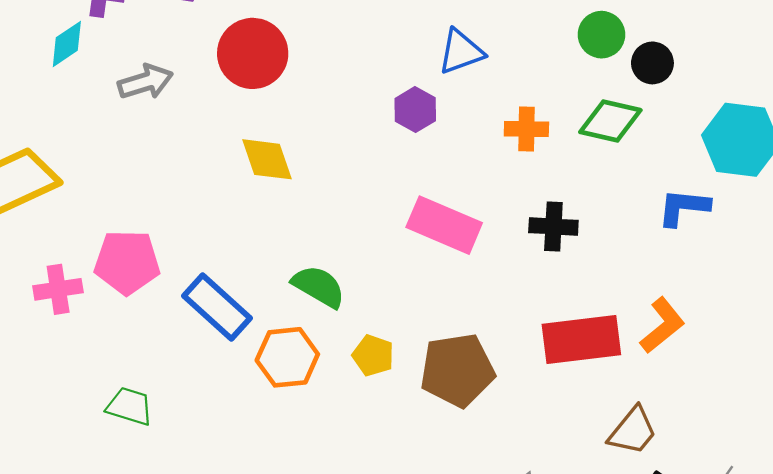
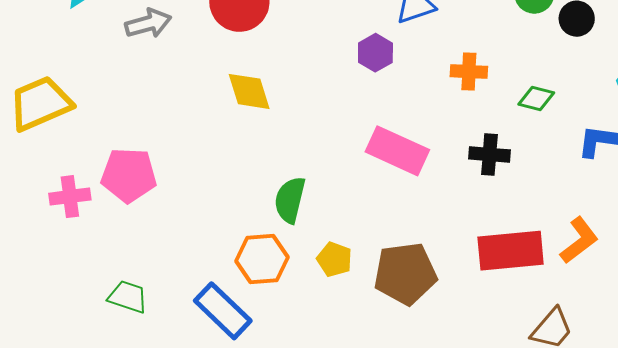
green diamond: (610, 121) -> (536, 98), moved, size x0.7
green semicircle: (319, 286) -> (290, 200), turned -108
blue rectangle: (217, 307) -> (223, 311), moved

